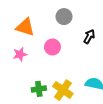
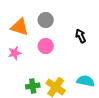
gray circle: (64, 17) -> (46, 20), moved
black arrow: (89, 37) -> (81, 36), turned -56

